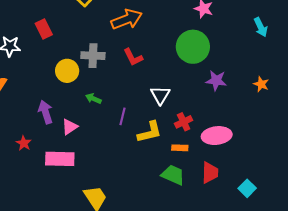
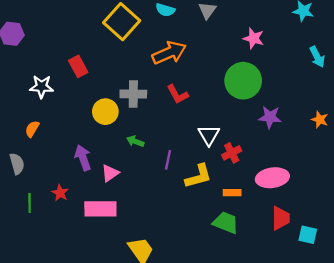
red cross: (184, 122) -> (232, 153), moved
red trapezoid: (210, 173) -> (281, 218), moved
cyan square: (247, 188) -> (308, 235), turned -30

